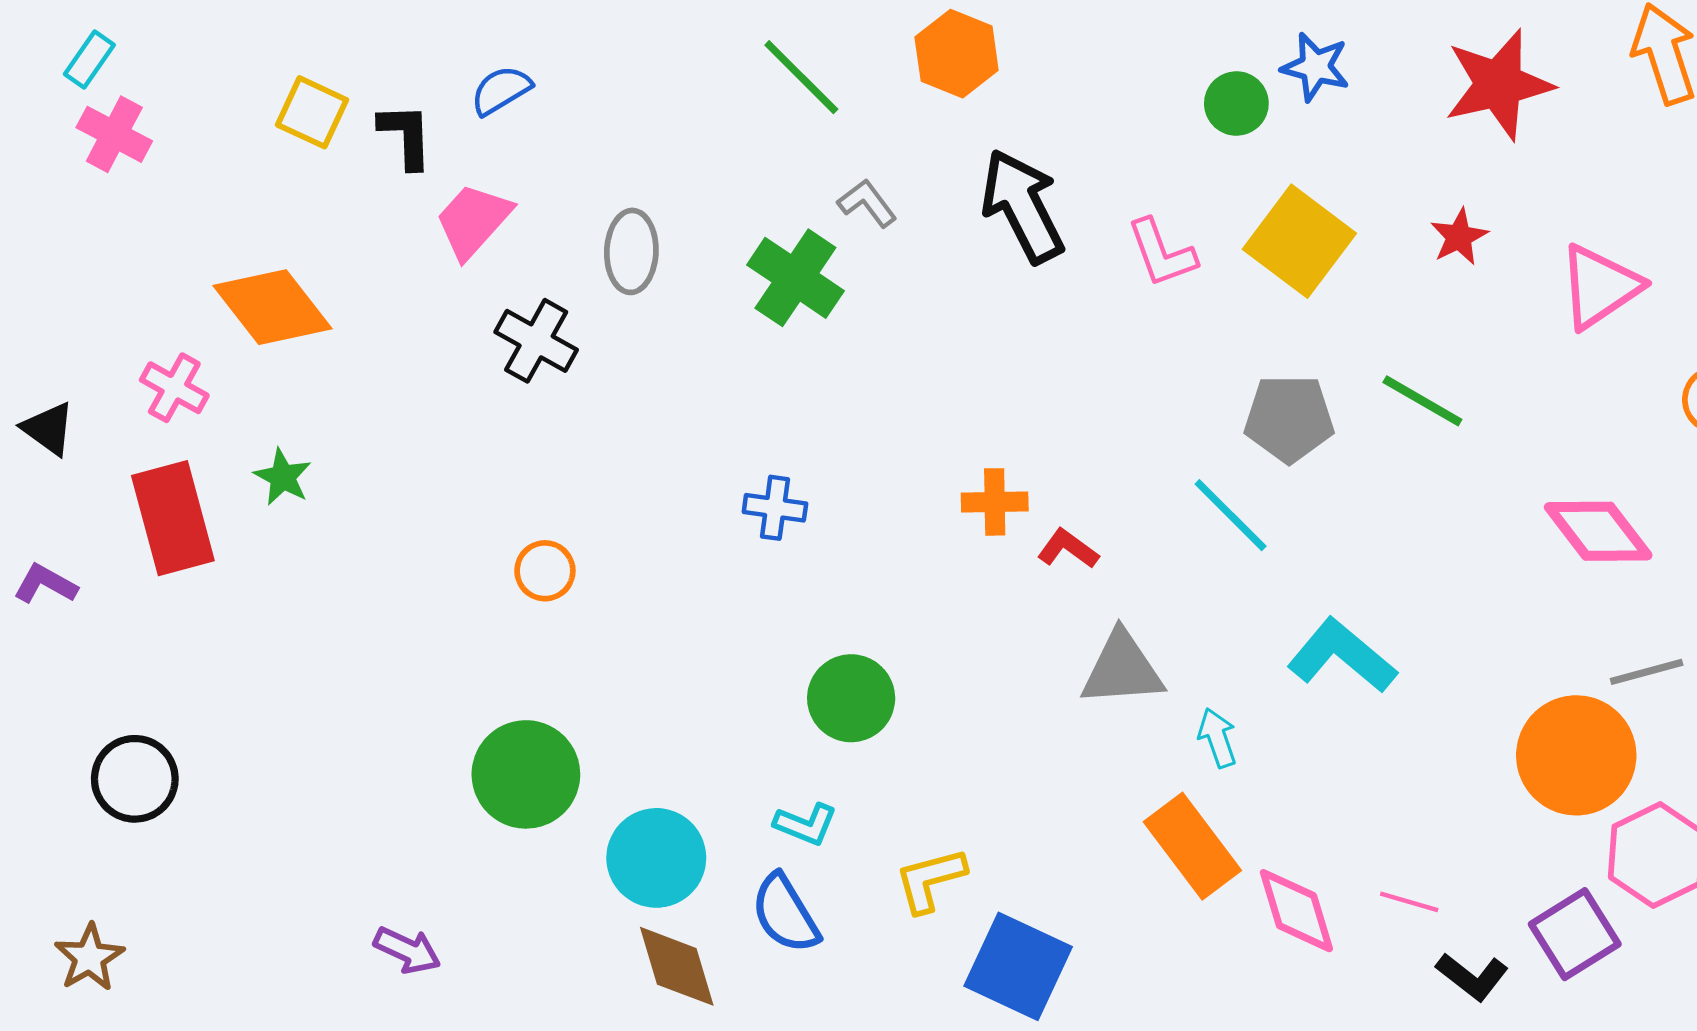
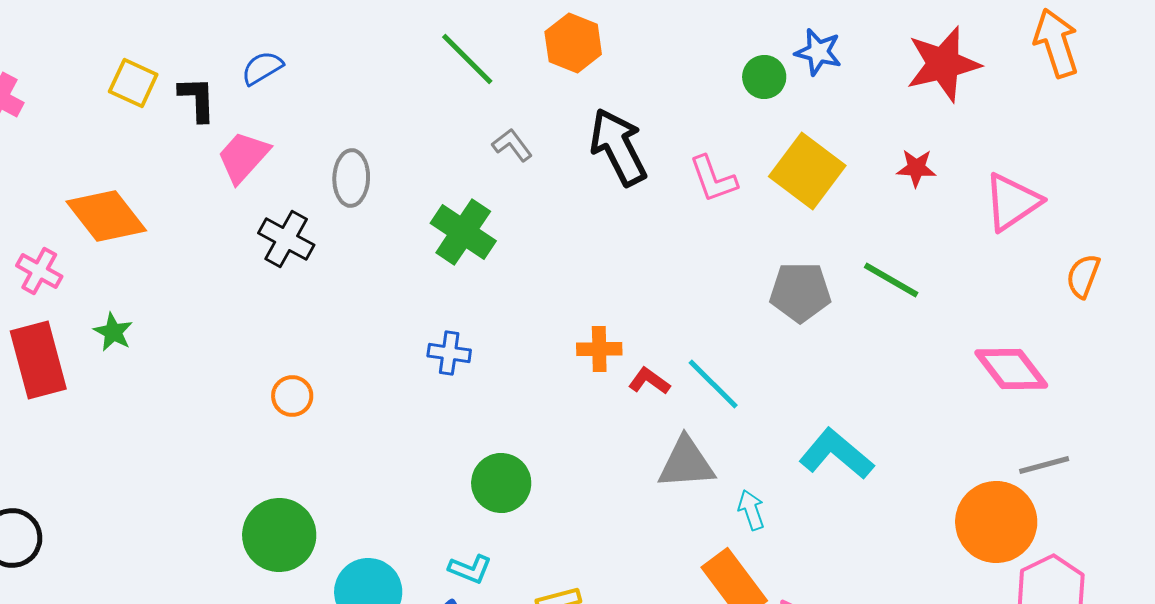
red star: (1459, 237) -> (916, 168), turned 30
green cross: (795, 278) -> (463, 232), moved
cyan line: (1231, 515) -> (713, 384), moved

